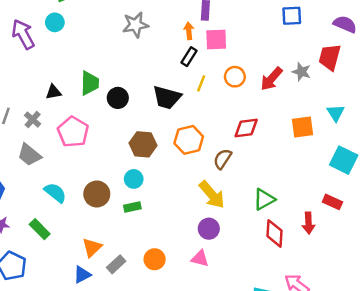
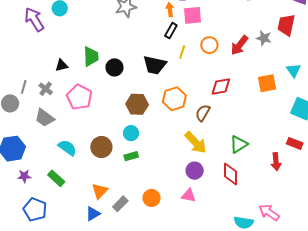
red diamond: (274, 233) -> (230, 174), moved

